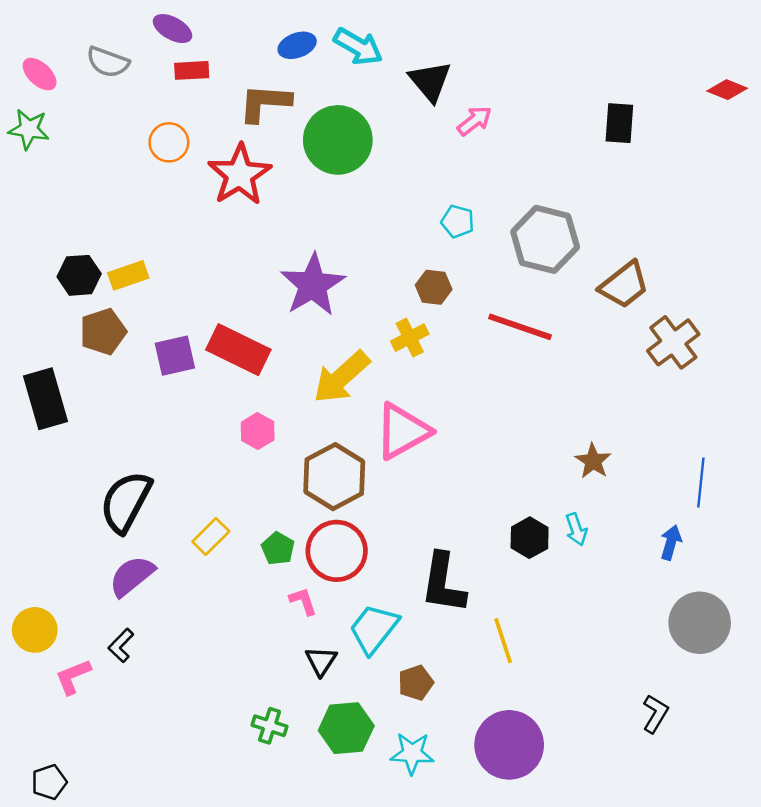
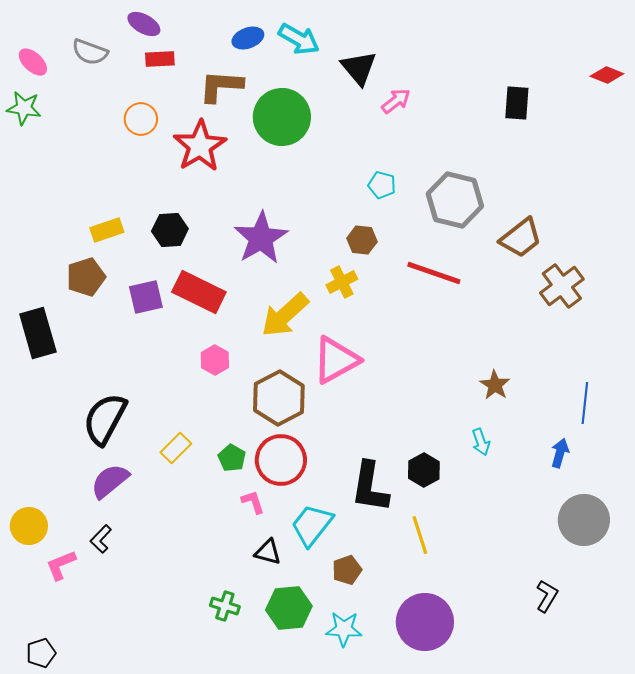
black hexagon: (79, 275) -> (170, 230), moved
black hexagon: (530, 538) -> (424, 470), moved
black triangle: (321, 661) -> (268, 552), turned -48

